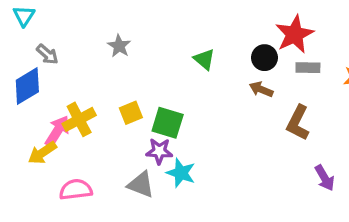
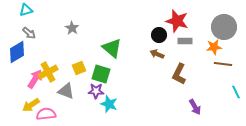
cyan triangle: (24, 16) -> (26, 10), moved, turned 40
red star: (295, 34) -> (177, 21), turned -30
green triangle: (204, 59) -> (112, 48), moved, size x1.5
yellow arrow: (42, 153) -> (31, 105), moved
gray triangle: (141, 185) -> (66, 91), moved

